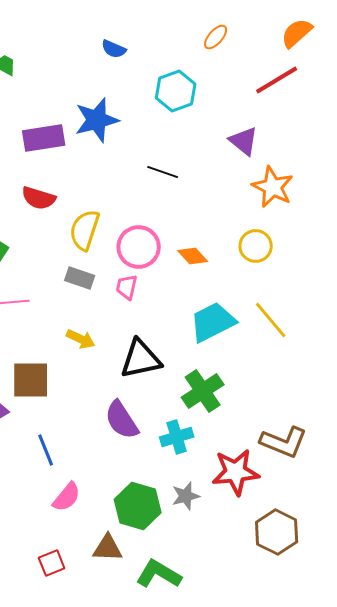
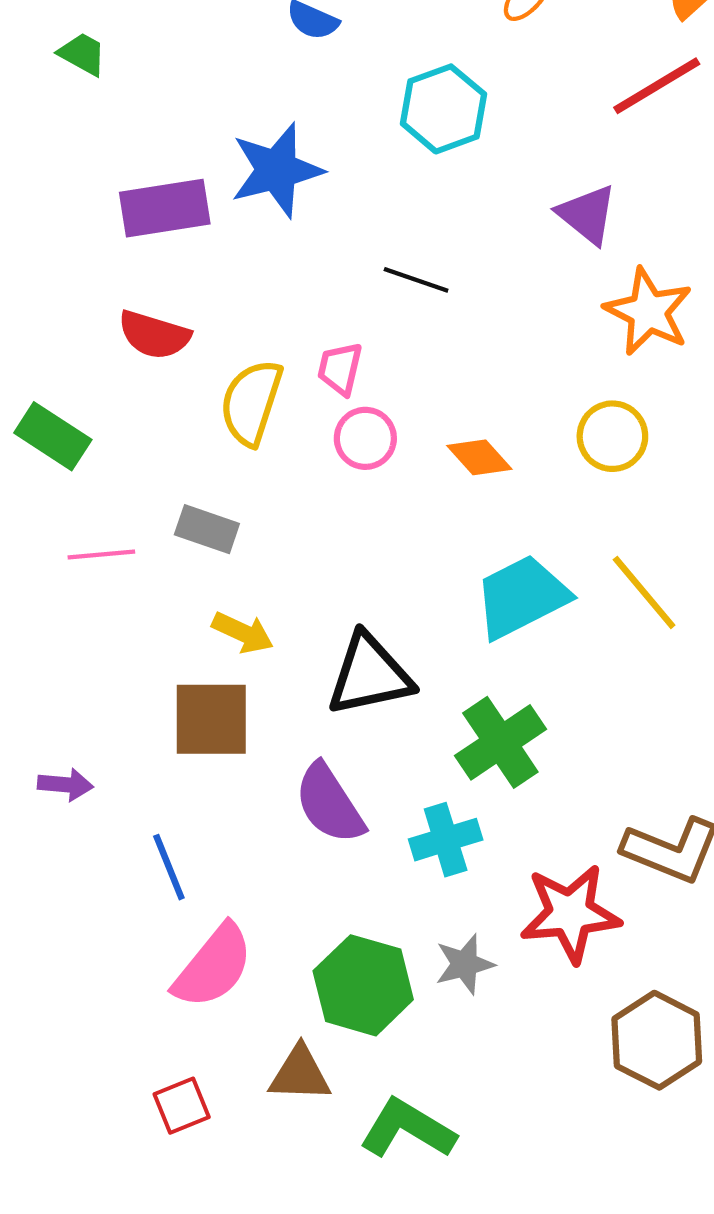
pink circle: (139, 247) -> (365, 438), size x0.7
gray rectangle: (80, 278) -> (207, 529), moved
pink trapezoid: (127, 287) -> (340, 369), moved
brown square: (31, 380) -> (211, 719), moved
pink semicircle: (67, 497) -> (213, 966), size x1.4

